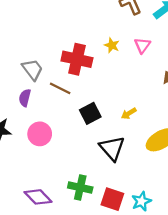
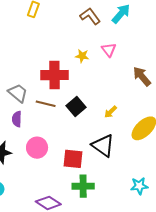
black square: (90, 113) -> (76, 106), moved
red square: (112, 199) -> (73, 159), moved
cyan star: (141, 201) -> (139, 186), turned 30

